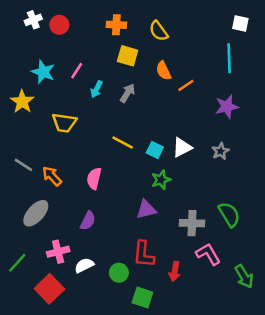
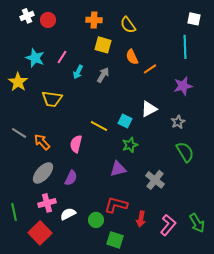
yellow line: (123, 143) -> (99, 126), moved
white triangle: (182, 148) -> (149, 109), moved
gray ellipse: (36, 213) -> (43, 173), moved
green semicircle: (229, 214) -> (185, 152), moved
gray cross: (192, 223) -> (155, 180), turned 36
red L-shape: (144, 254) -> (116, 205), turned 100
pink L-shape: (208, 254) -> (168, 225), moved, turned 70
green line: (17, 263) -> (14, 212), turned -54

